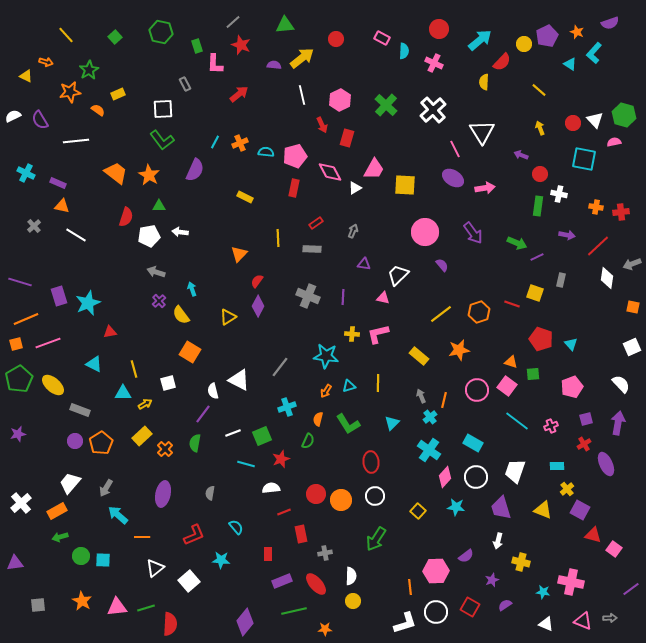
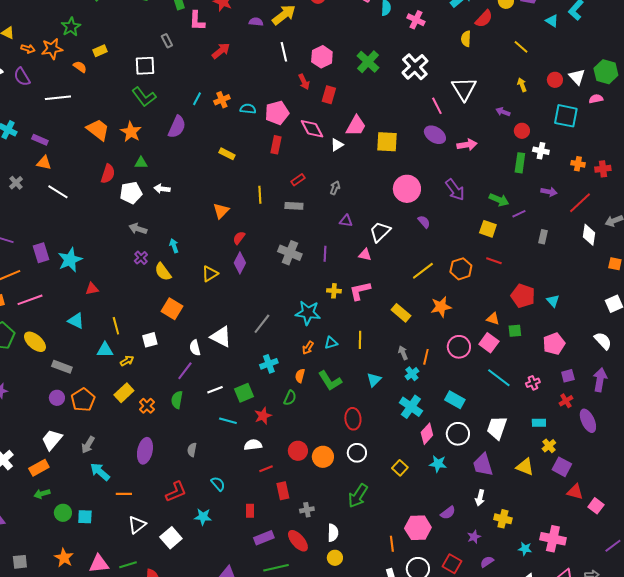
orange arrow: (46, 62) -> (28, 49), moved
yellow square: (535, 293) -> (488, 229), moved

